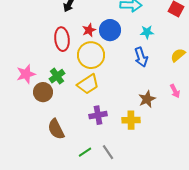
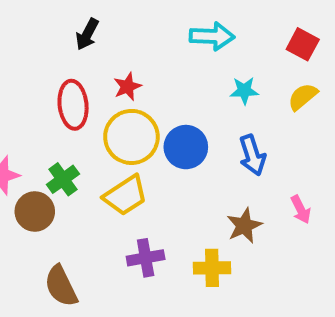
blue circle: (110, 30) -> (186, 147), moved
yellow semicircle: (178, 55) -> (303, 97), moved
blue arrow: (141, 57) -> (252, 155), moved

